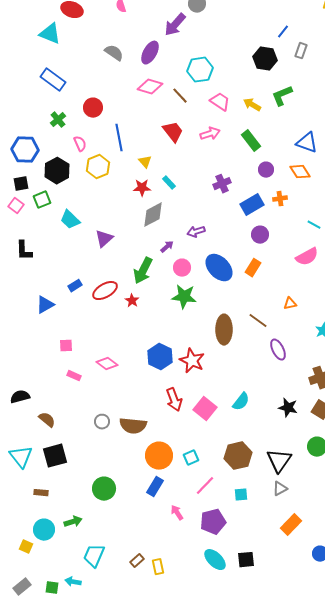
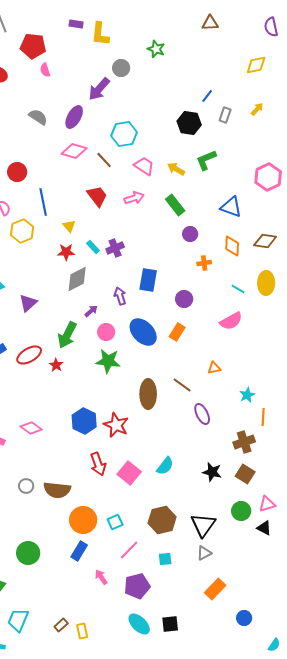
orange diamond: (300, 172) -> (232, 246), moved, turned 35
purple cross: (222, 184) -> (115, 248), moved
blue rectangle: (252, 205) -> (148, 280), moved, turned -50
purple arrow: (196, 232) -> (120, 296), turned 90

